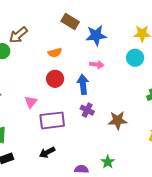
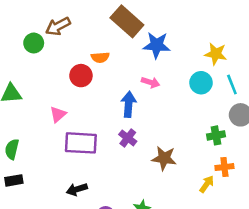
brown rectangle: (70, 21) -> (127, 21), size x1.4
red circle: (55, 79) -> (81, 76), moved
black arrow: (47, 152) -> (77, 189), moved

